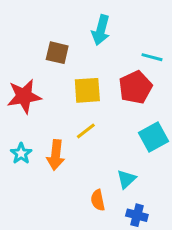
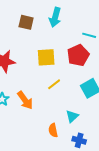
brown square: (57, 53) -> (26, 22), moved
yellow line: (86, 131) -> (54, 84), moved
orange arrow: (56, 155) -> (25, 100), turned -42

